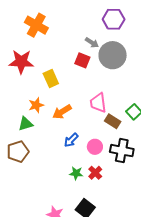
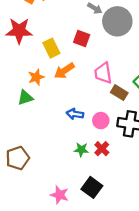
red square: (82, 60) -> (82, 38), moved
orange arrow: (62, 112) -> (64, 71), moved
blue arrow: (71, 140) -> (75, 114), turned 56
brown pentagon: (18, 152) -> (18, 158), moved

